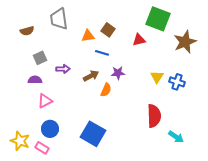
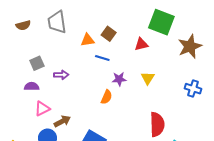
brown semicircle: (27, 31) -> (23, 25), moved
brown arrow: (91, 76) -> (62, 121), moved
yellow triangle: (157, 77) -> (148, 78), moved
blue cross: (177, 82) -> (193, 89), moved

